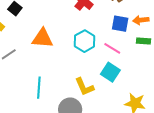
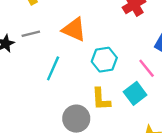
cyan hexagon: (85, 41) -> (104, 60), moved
cyan line: (39, 88) -> (53, 68), moved

